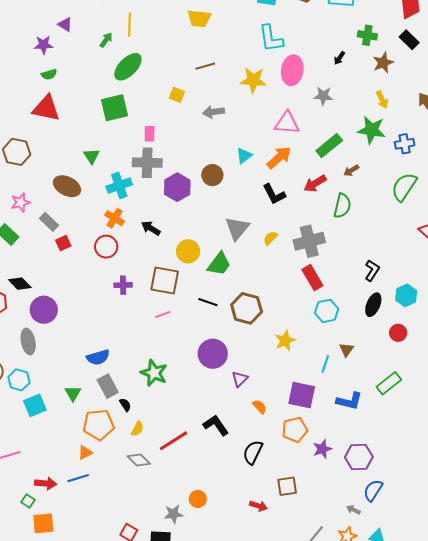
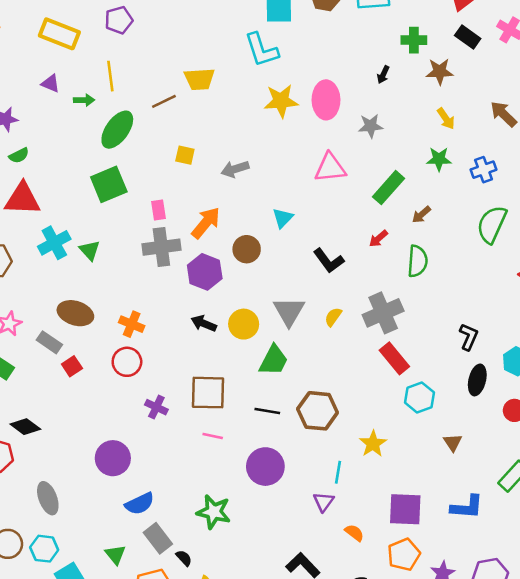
yellow trapezoid: (199, 18) -> (199, 79), moved
purple triangle: (65, 25) -> (50, 83), moved
cyan L-shape: (271, 38) -> (261, 50), moved
green arrow: (106, 40) -> (84, 100), turned 63
brown star: (383, 63) -> (440, 71), turned 30
brown line: (205, 66) -> (164, 101), moved
yellow star: (253, 80) -> (281, 101), moved
green star: (372, 130) -> (439, 159), size x0.7
orange arrow: (279, 157) -> (206, 223), moved
red arrow: (315, 184) -> (378, 239), size x0.7
cyan cross: (119, 185) -> (54, 243), moved
brown ellipse: (67, 186) -> (75, 313), moved
black arrow: (151, 228) -> (204, 323), moved
yellow circle: (188, 251) -> (244, 324), moved
purple cross: (123, 285) -> (156, 407), turned 36
purple circle: (44, 310) -> (113, 458), moved
pink line: (163, 314) -> (213, 436), turned 42
purple circle: (213, 354) -> (265, 467), moved
cyan line: (325, 364) -> (338, 472), moved

